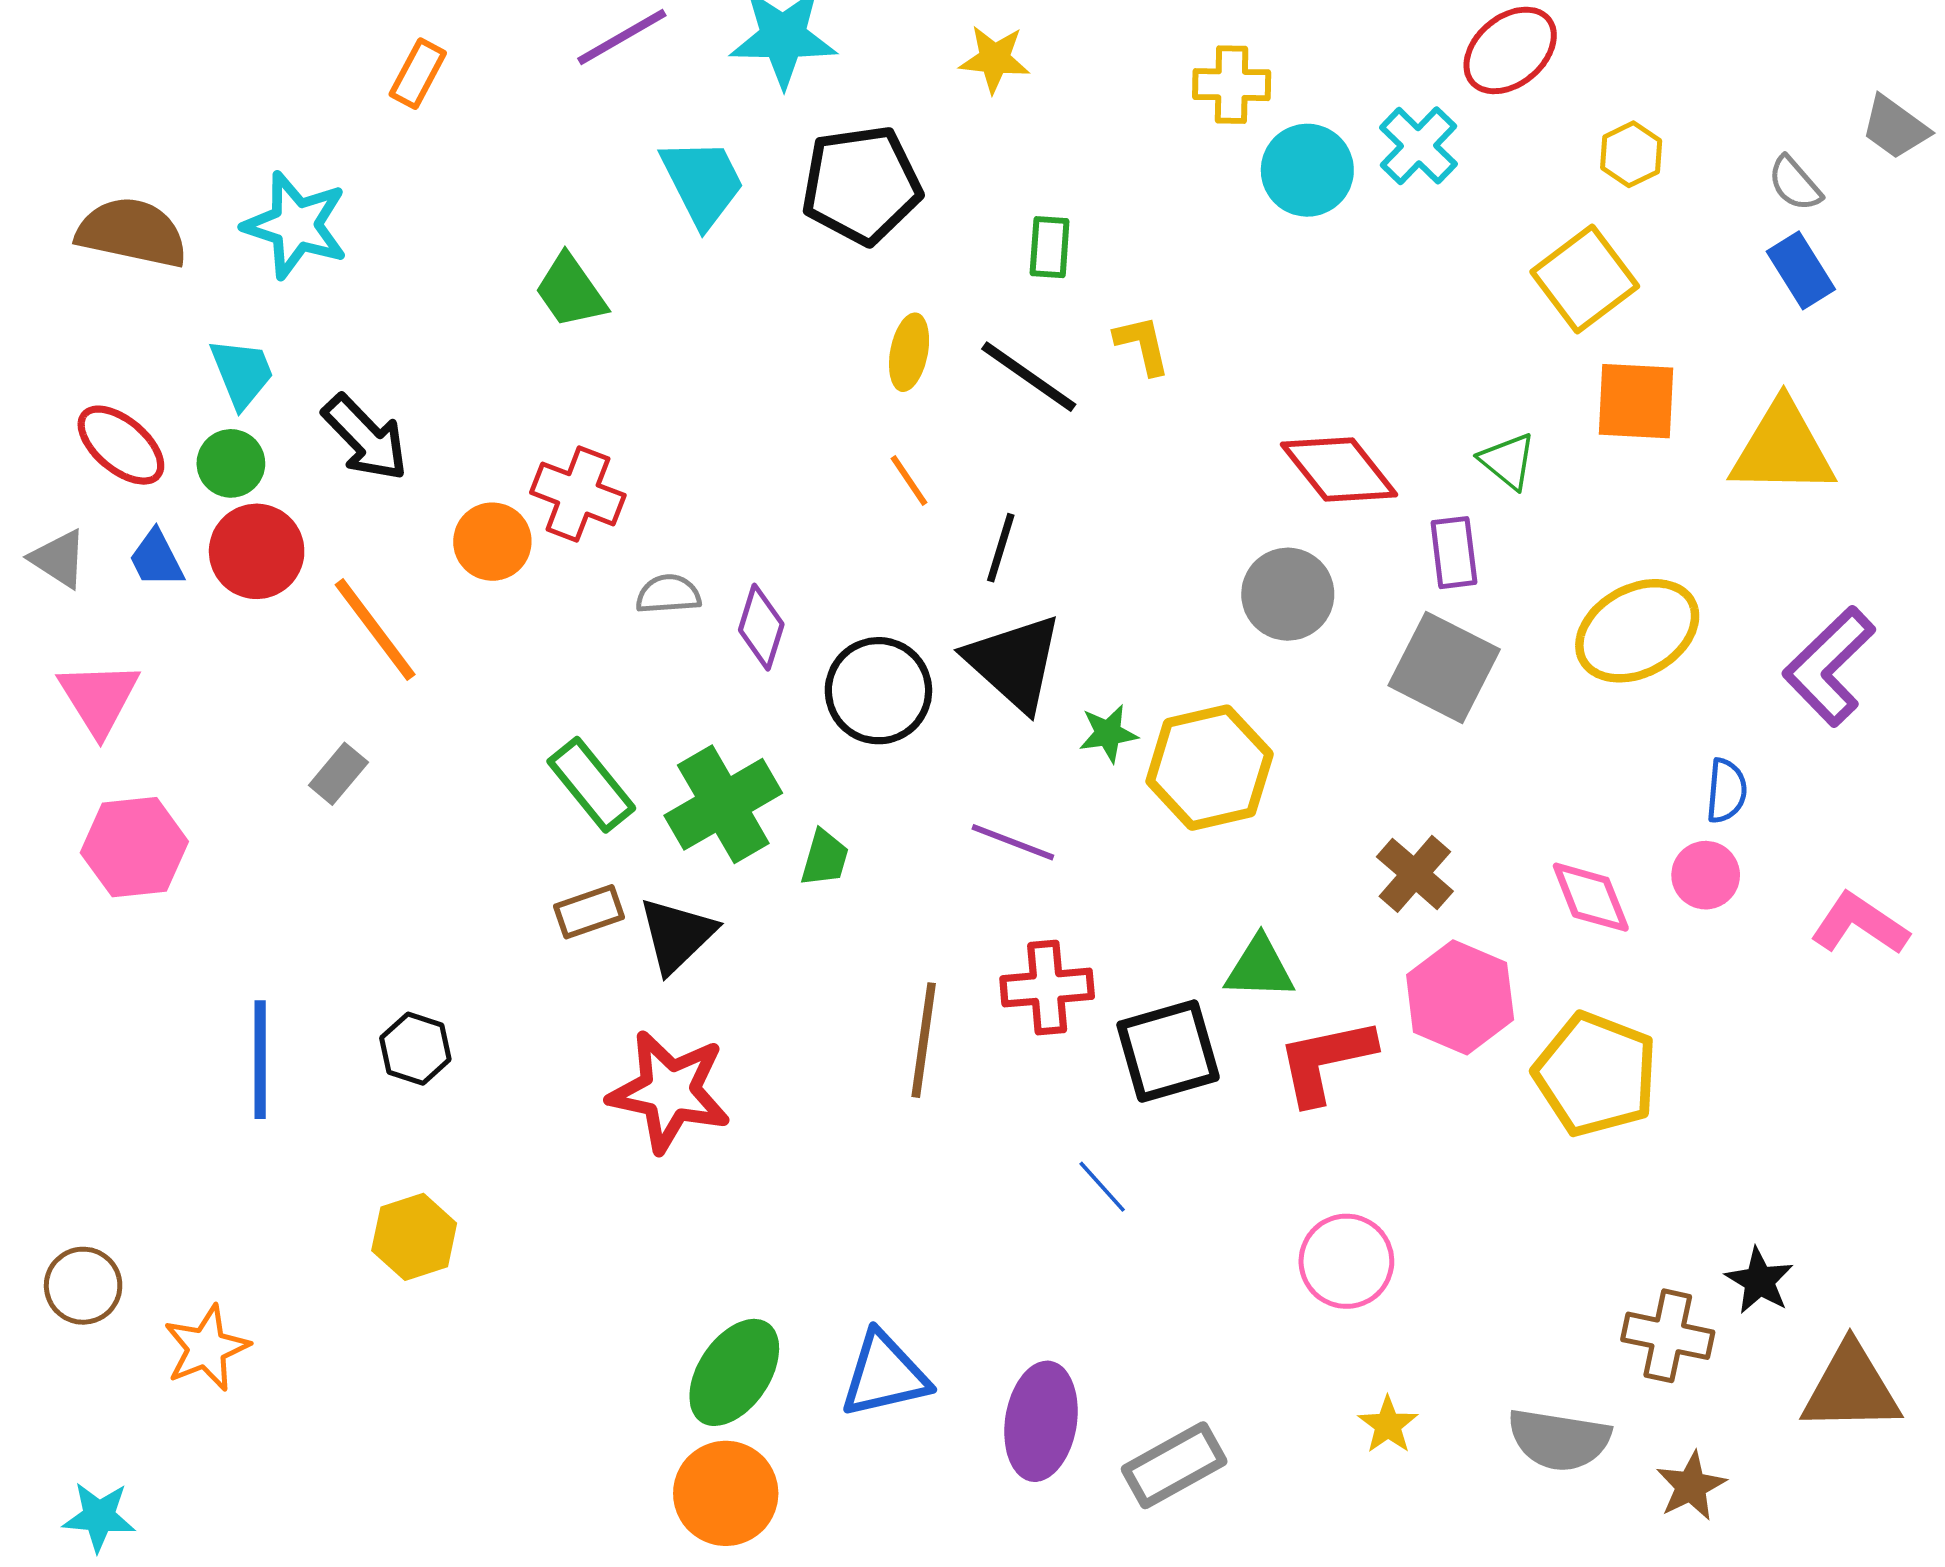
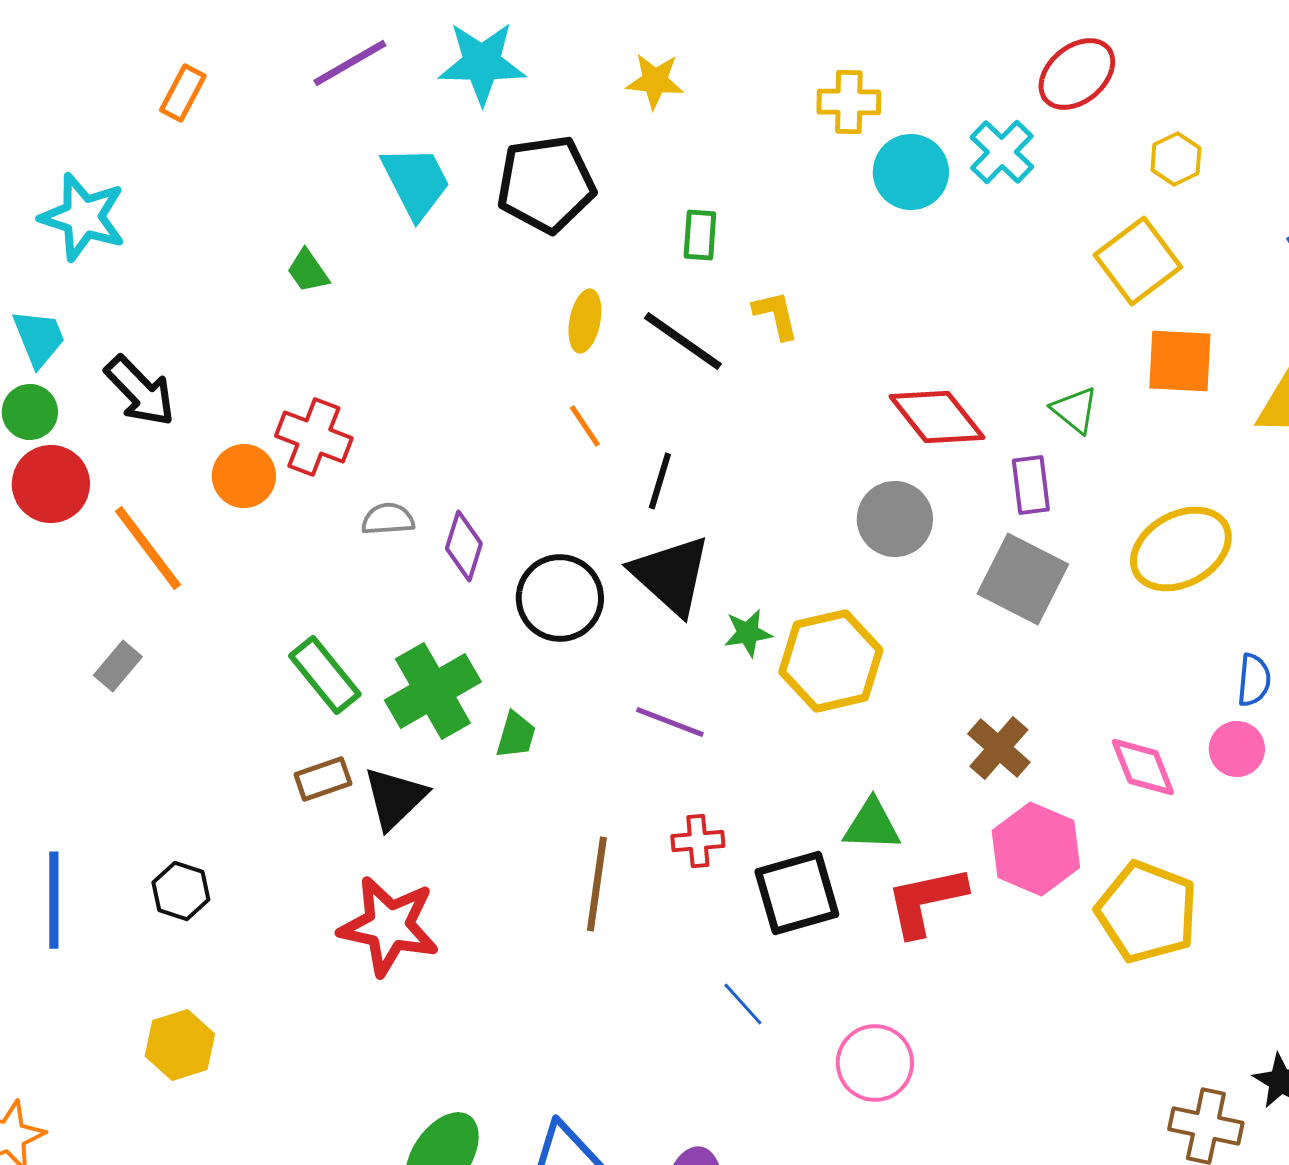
green trapezoid: (571, 291) -> (308, 271), size x0.7
red cross: (1047, 988) -> (698, 841), size x0.7
pink circle: (1346, 1261) -> (875, 1063), moved

